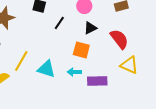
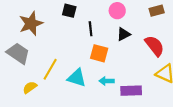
black line: (59, 23) -> (91, 29), turned -40
orange square: (81, 50) -> (99, 53), moved

